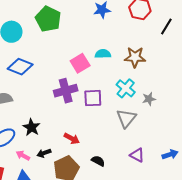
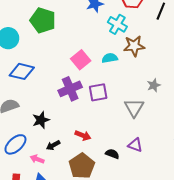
cyan semicircle: (103, 54) -> (110, 58), moved
cyan cross: (126, 88) -> (117, 24), moved
black star: (31, 127) -> (41, 120), moved, turned 30
black arrow: (44, 153) -> (53, 145), moved
purple triangle: (137, 155) -> (135, 145), moved

